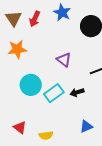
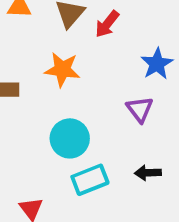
blue star: (62, 13) -> (157, 64), moved
cyan rectangle: (54, 93) -> (90, 180), moved

